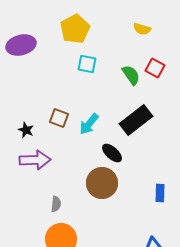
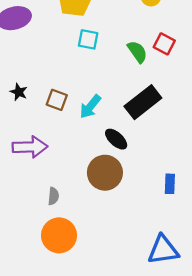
black star: (26, 130) -> (19, 92), moved

